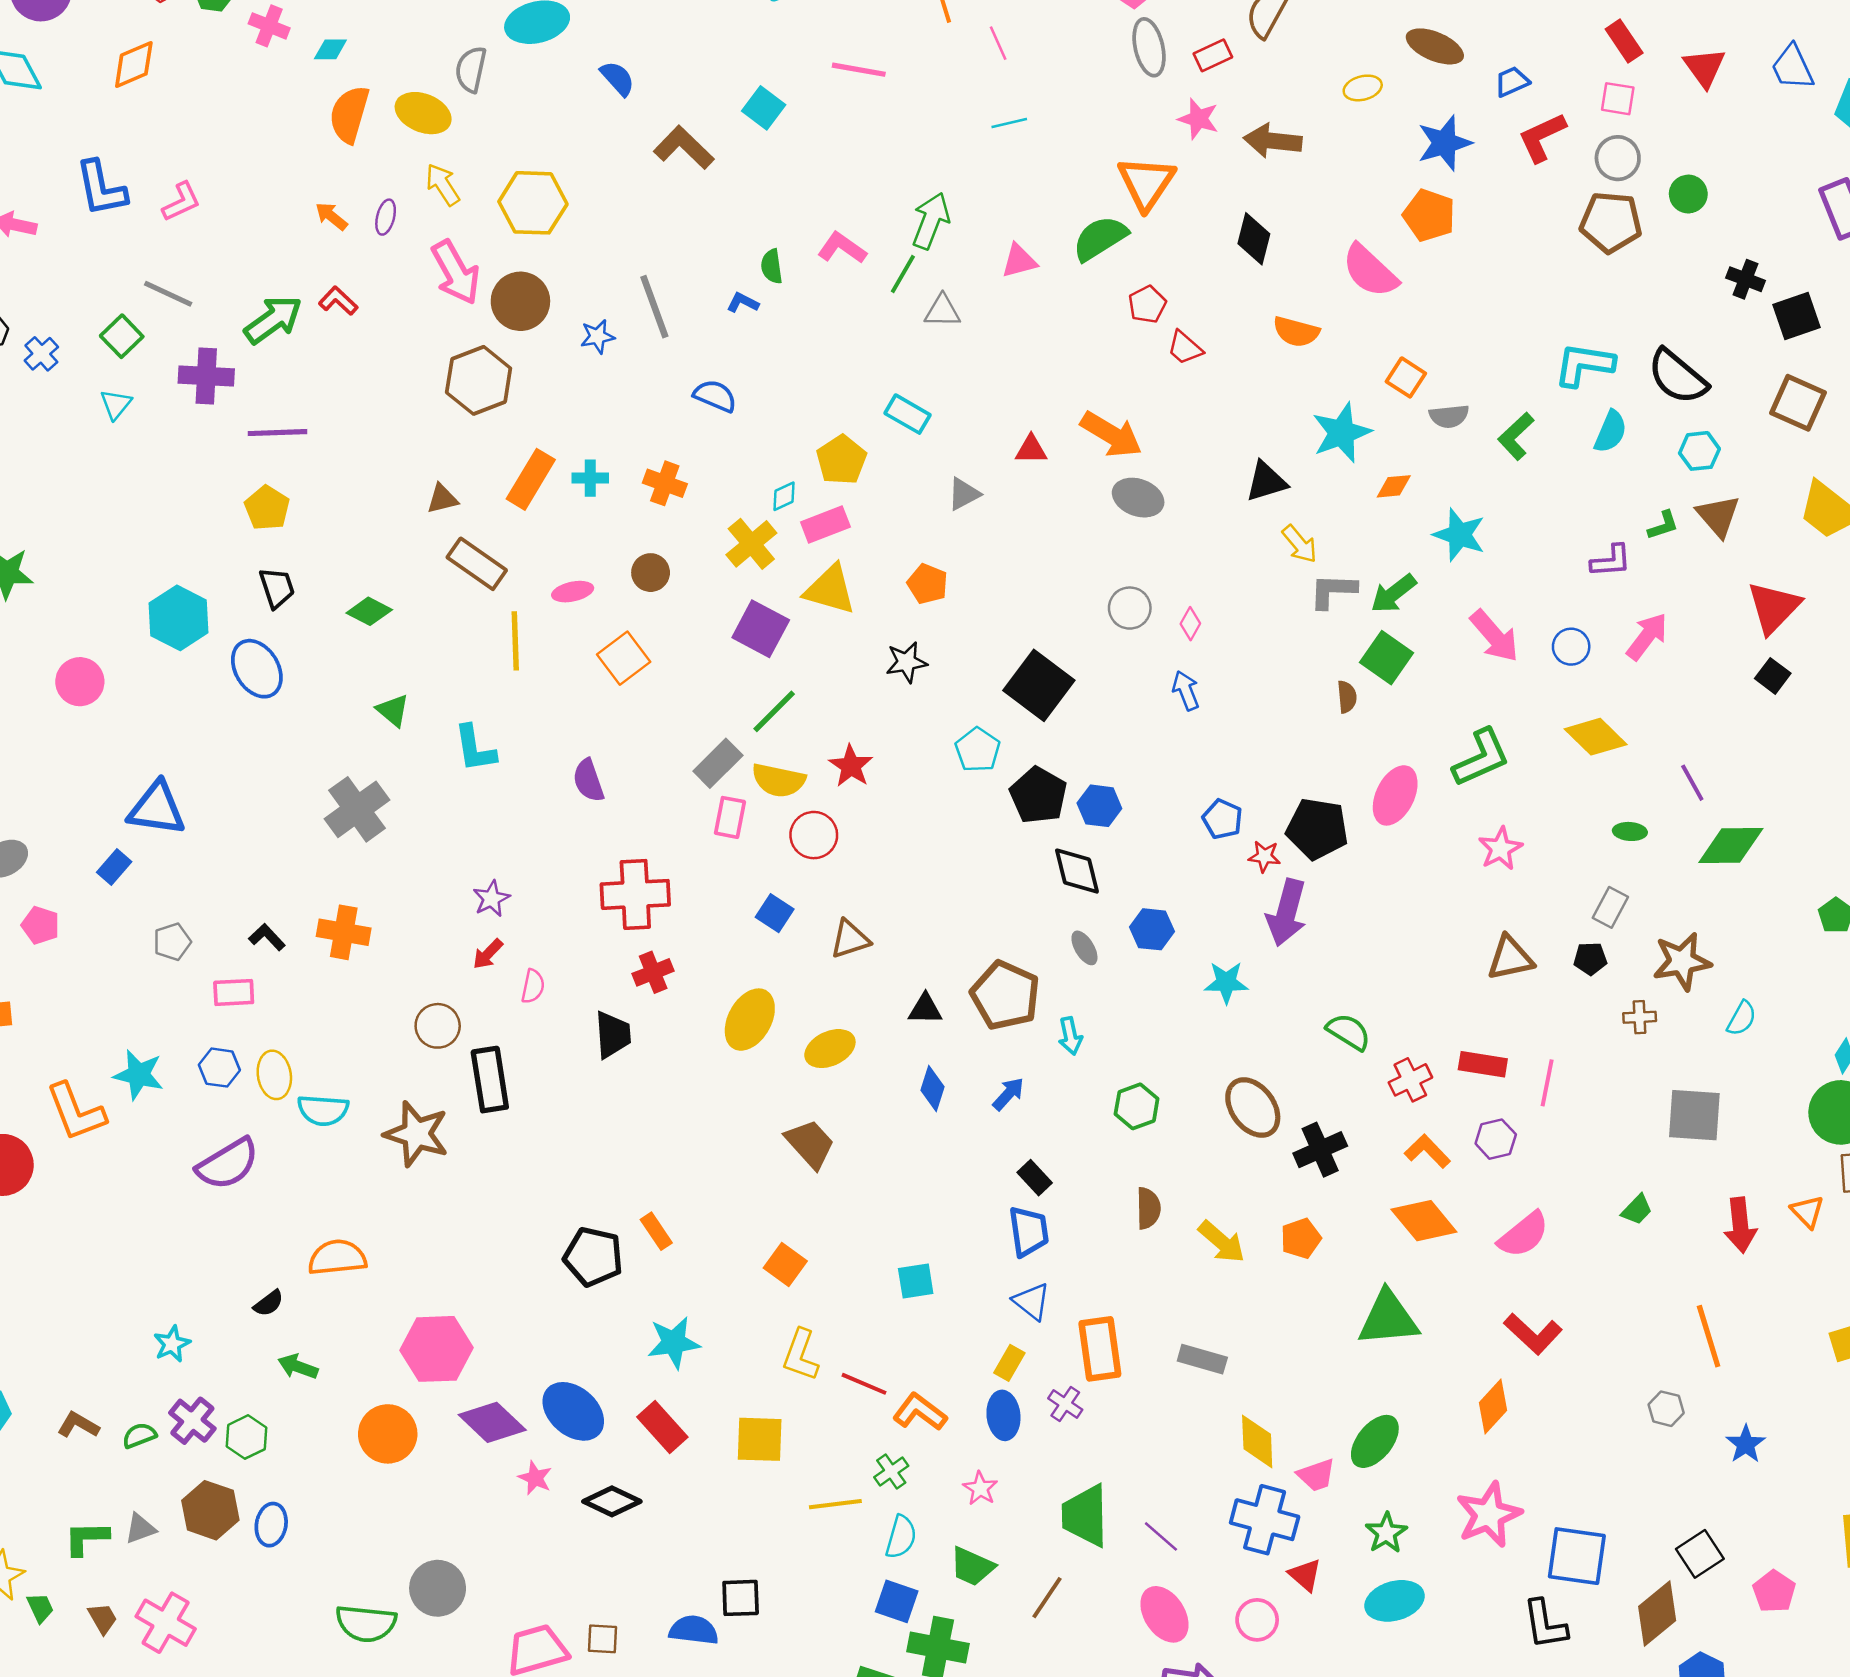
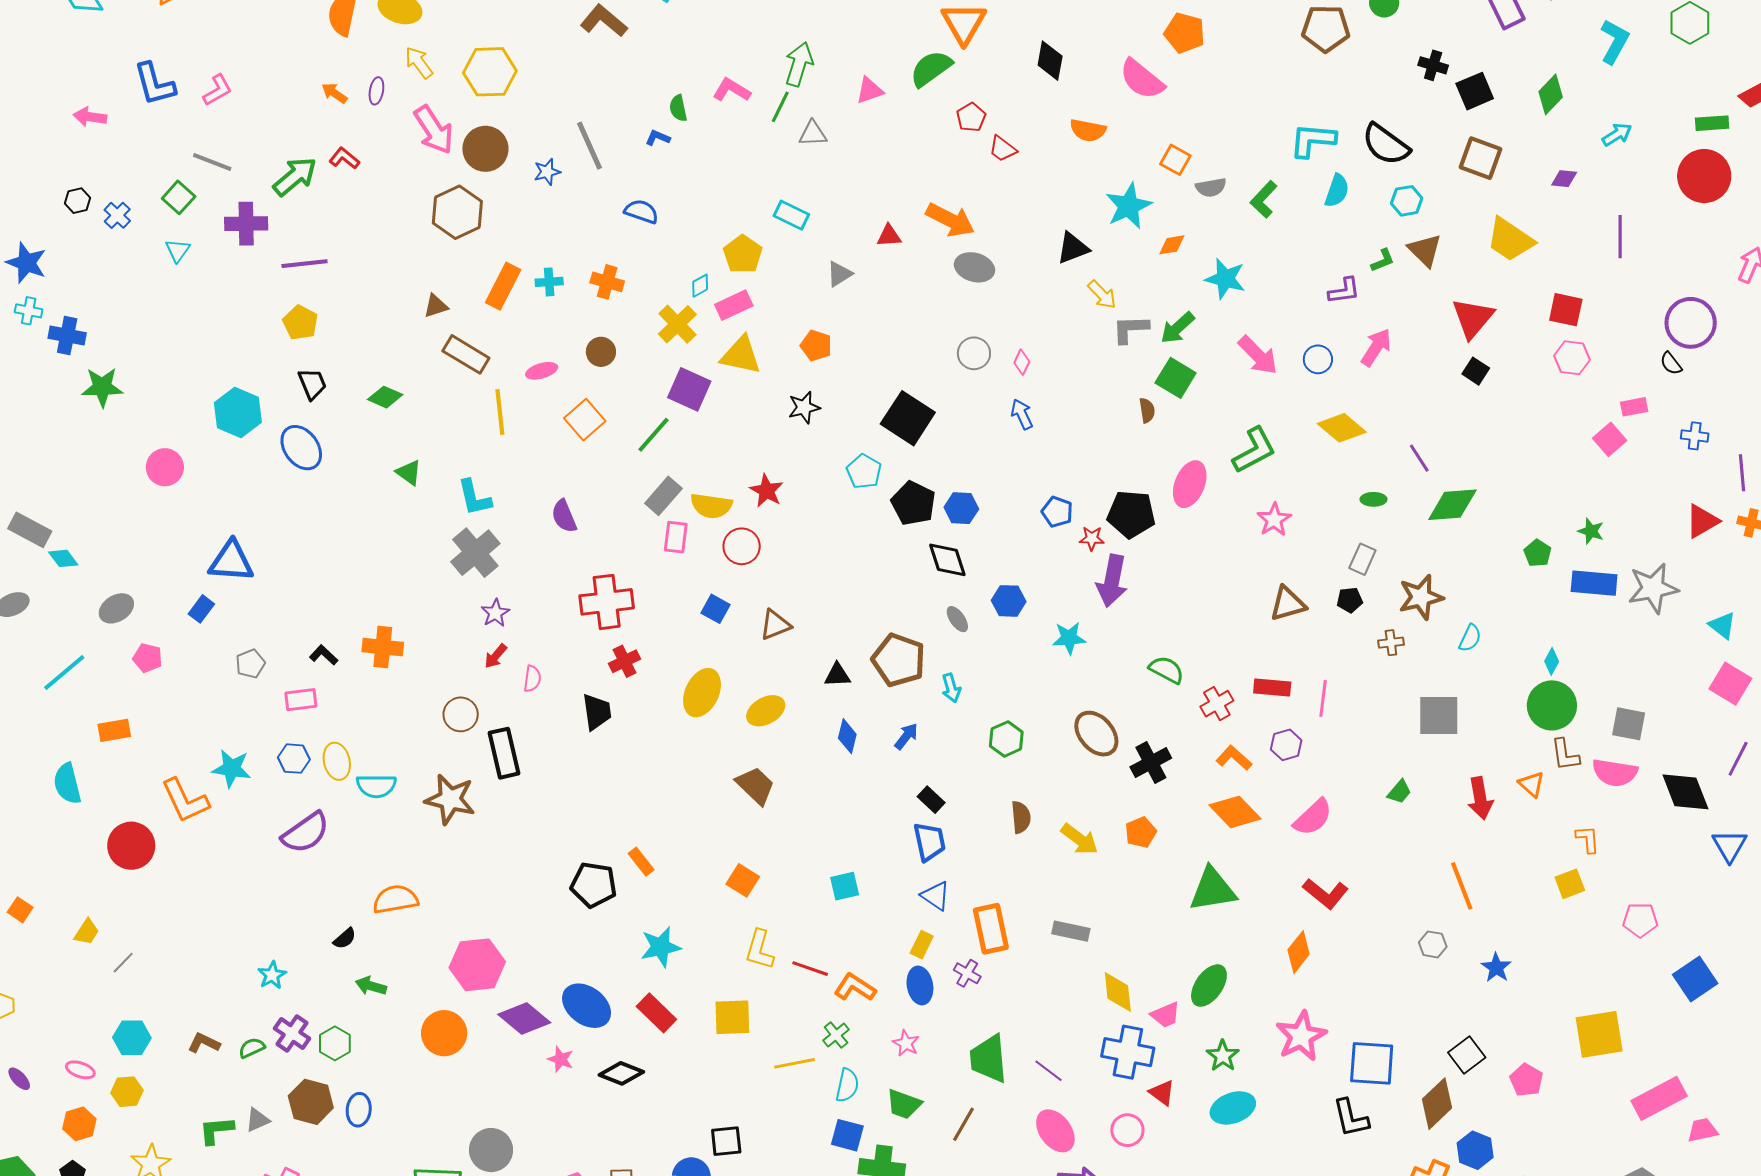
green line: (774, 711) -> (654, 435), moved
gray cross: (357, 809) -> (475, 553), moved

